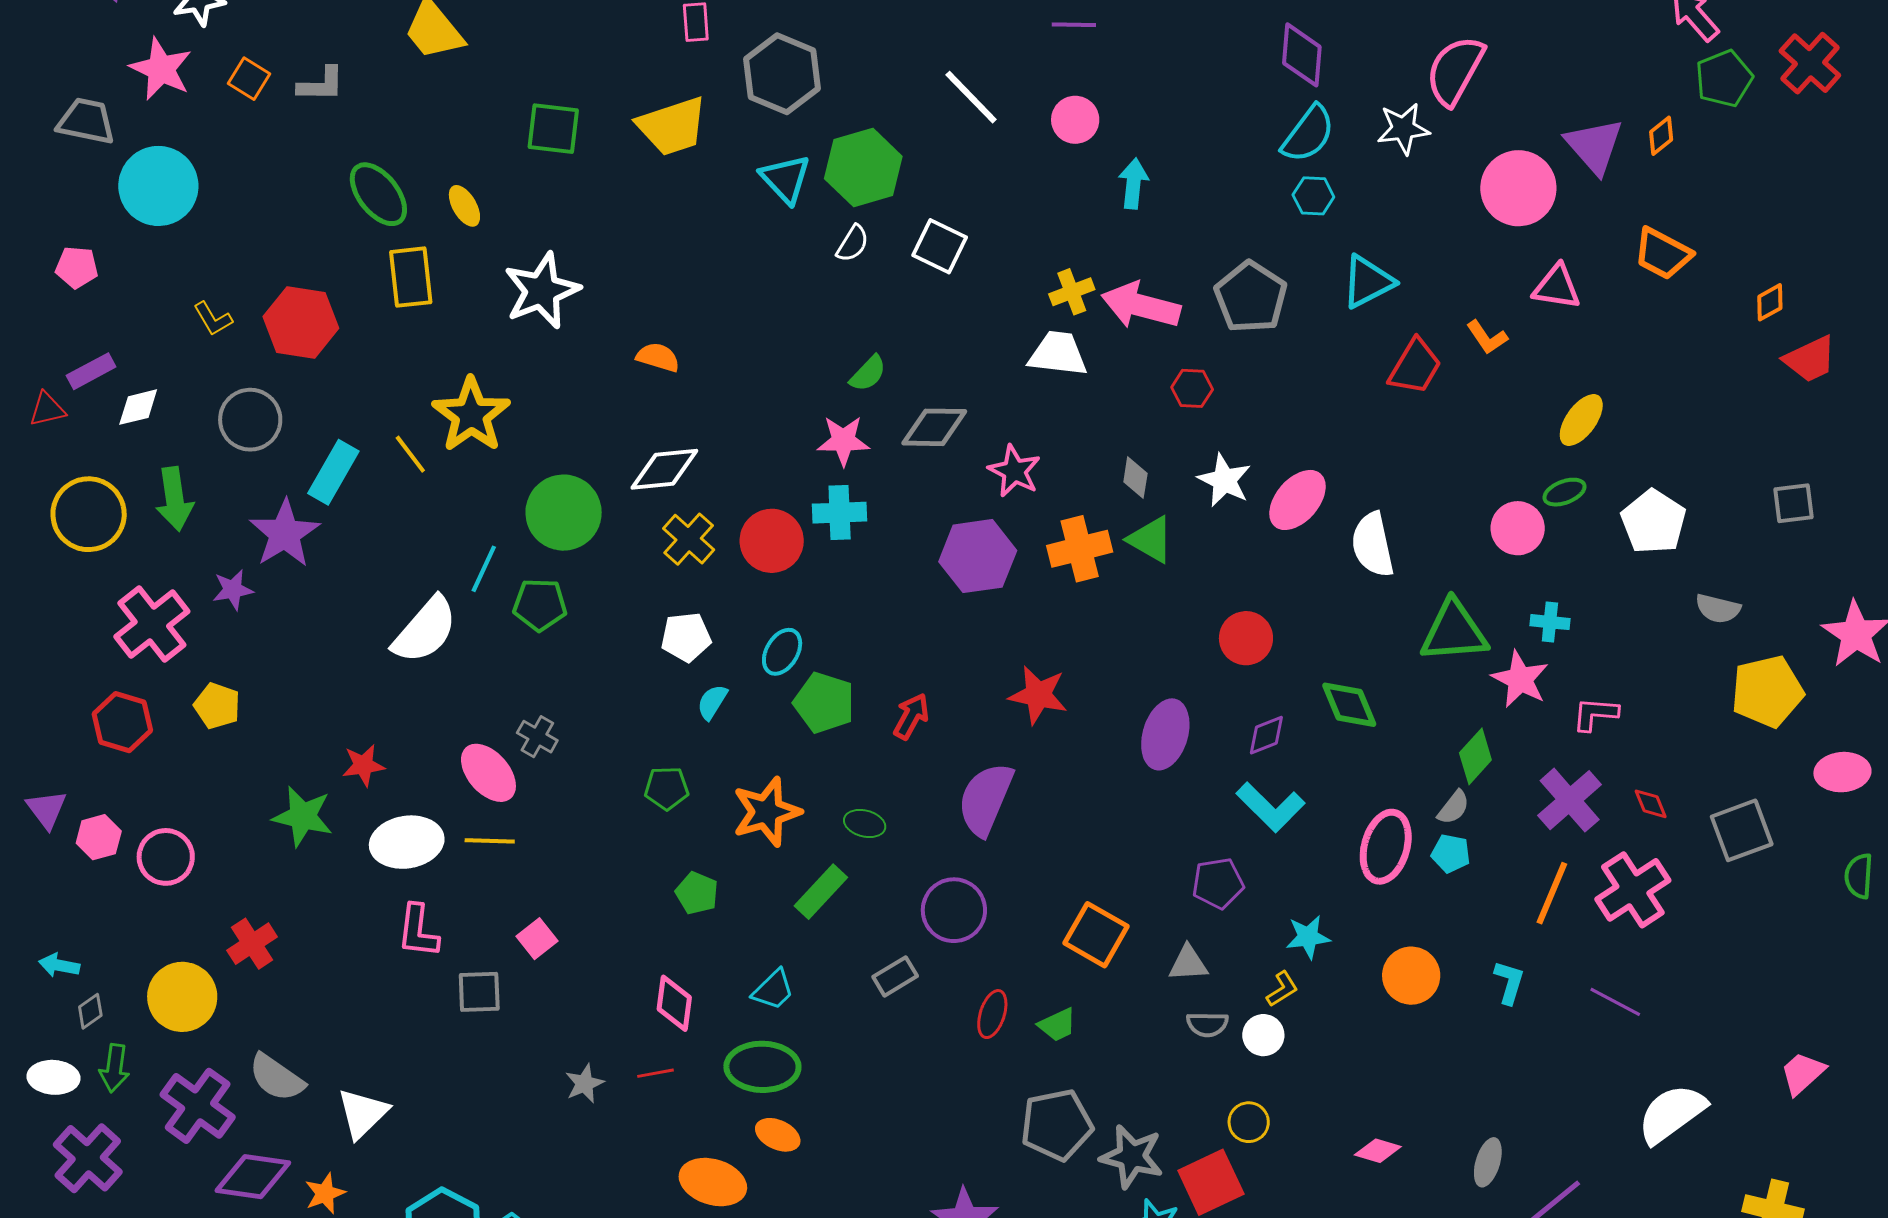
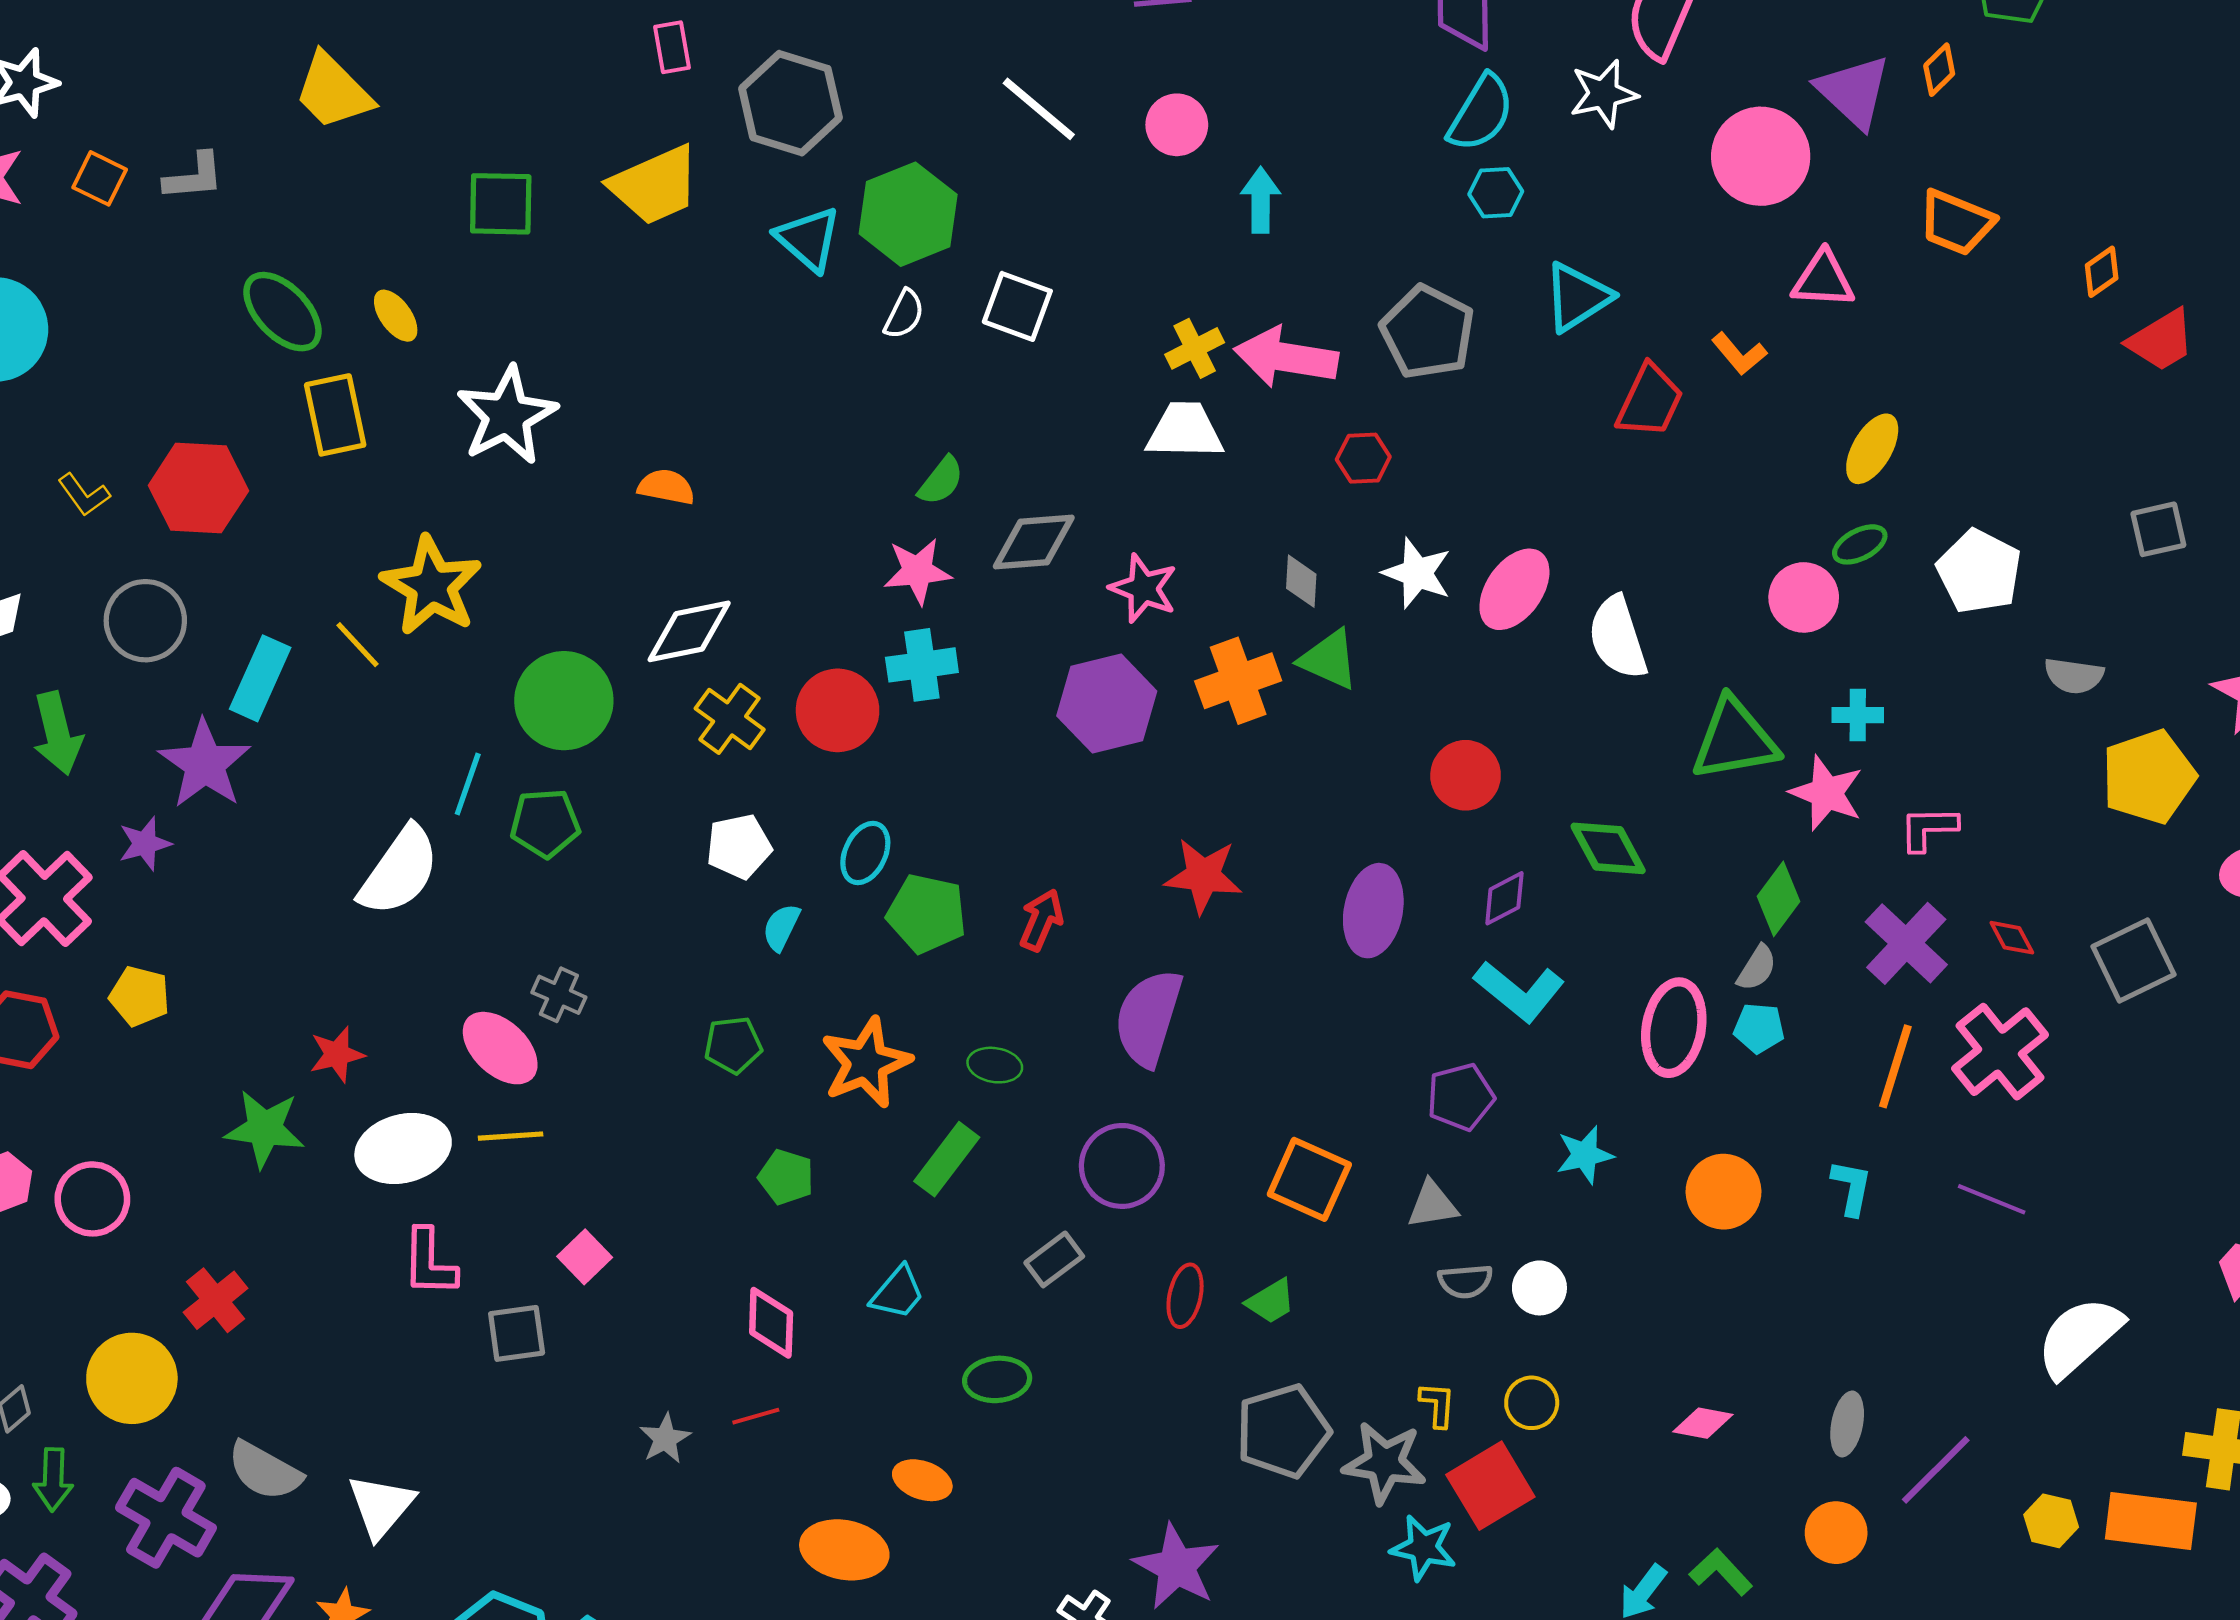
yellow L-shape: (1282, 989) -> (1437, 1405), moved, turned -48
green ellipse: (762, 1067) -> (997, 1379), moved, size x0.7

